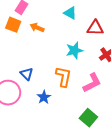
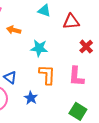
cyan star: (74, 50) -> (39, 48), moved, turned 30
pink L-shape: (92, 83) -> (76, 76), turned 130

